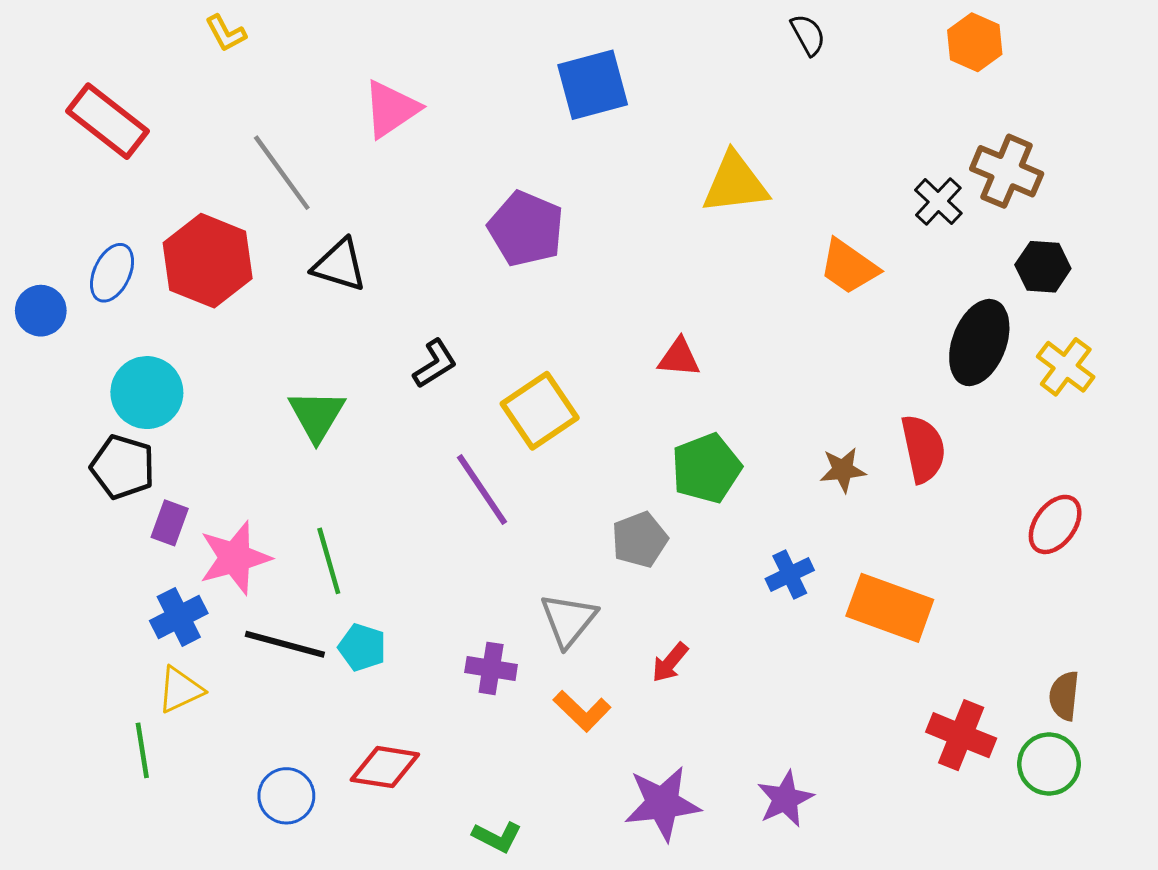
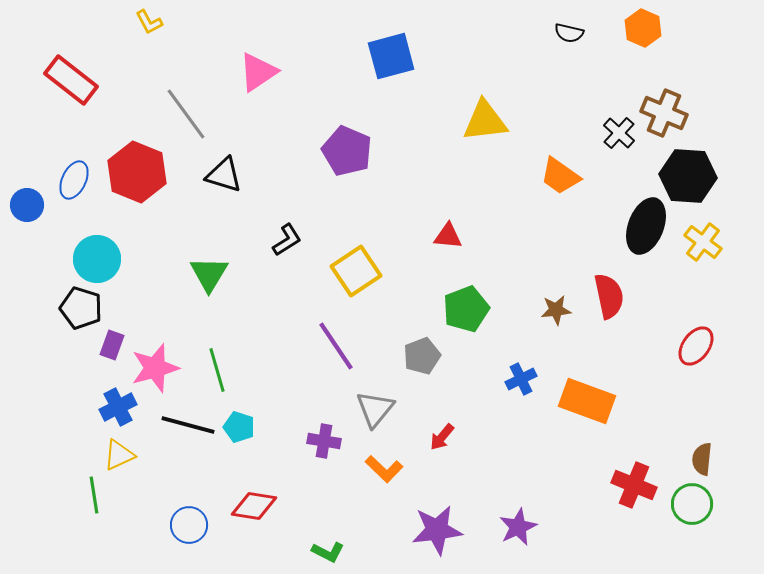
black semicircle: (808, 35) -> (569, 33), moved, turned 132
black hexagon: (1043, 267) -> (688, 176), size x1.6
purple line: (482, 490) -> (336, 346), moved

